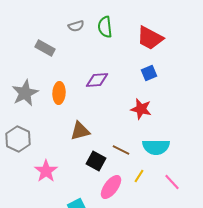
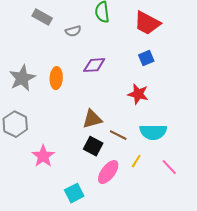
gray semicircle: (76, 26) -> (73, 31), moved
gray rectangle: (45, 48) -> (42, 17), moved
brown triangle: (80, 131) -> (92, 119), moved

